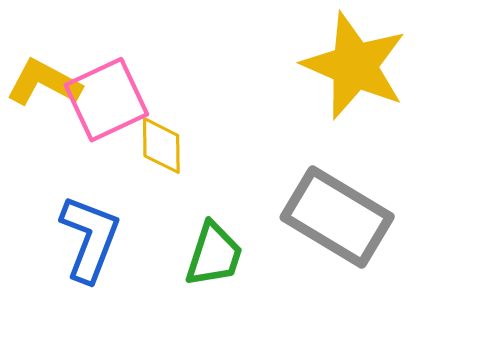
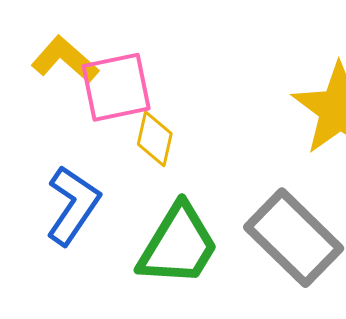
green trapezoid: (214, 255) -> (178, 245), size x1.5

